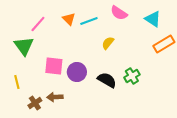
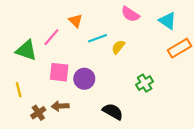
cyan line: (89, 21) -> (97, 38), moved
pink line: (38, 24) -> (51, 37), moved
green triangle: (24, 46) -> (26, 50), turned -35
black semicircle: (107, 80) -> (113, 112), moved

